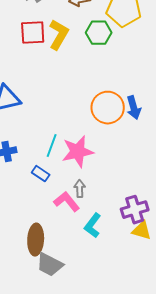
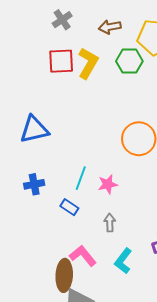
pink star: (78, 152) -> (108, 184), size x0.6
pink L-shape: (67, 202) -> (83, 256), moved

